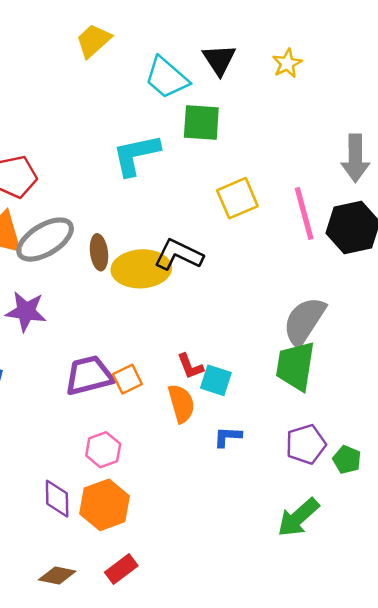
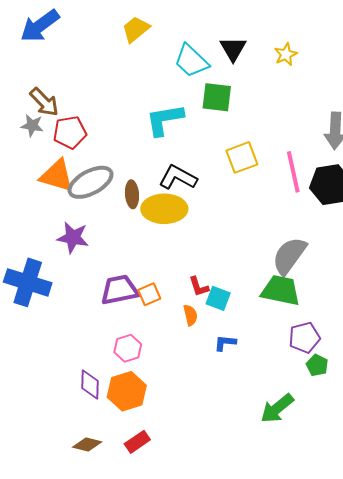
black L-shape: (178, 255) -> (178, 177), moved
green trapezoid: (295, 366) -> (281, 290), turned 90
orange semicircle: (181, 403) -> (190, 315), size x0.7
purple pentagon: (306, 444) -> (304, 338), moved

